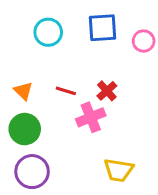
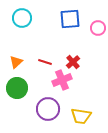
cyan circle: (48, 32) -> (22, 18), moved
orange triangle: (23, 91) -> (16, 62), turned 32
purple circle: (32, 172) -> (48, 109), moved

